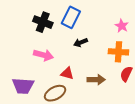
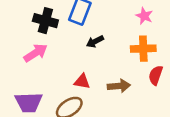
pink arrow: (43, 55) -> (36, 53), moved, turned -42

